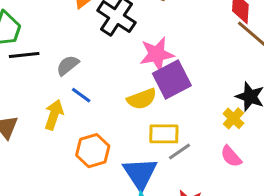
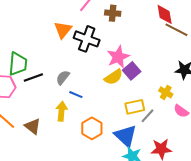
purple square: (172, 80) -> (132, 71), size x0.7
yellow semicircle: (142, 99) -> (113, 77), moved
yellow cross: (233, 118) -> (166, 92), moved

